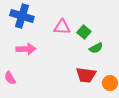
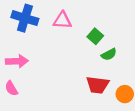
pink triangle: (62, 27) -> (62, 20), moved
pink arrow: (26, 49) -> (17, 61), moved

